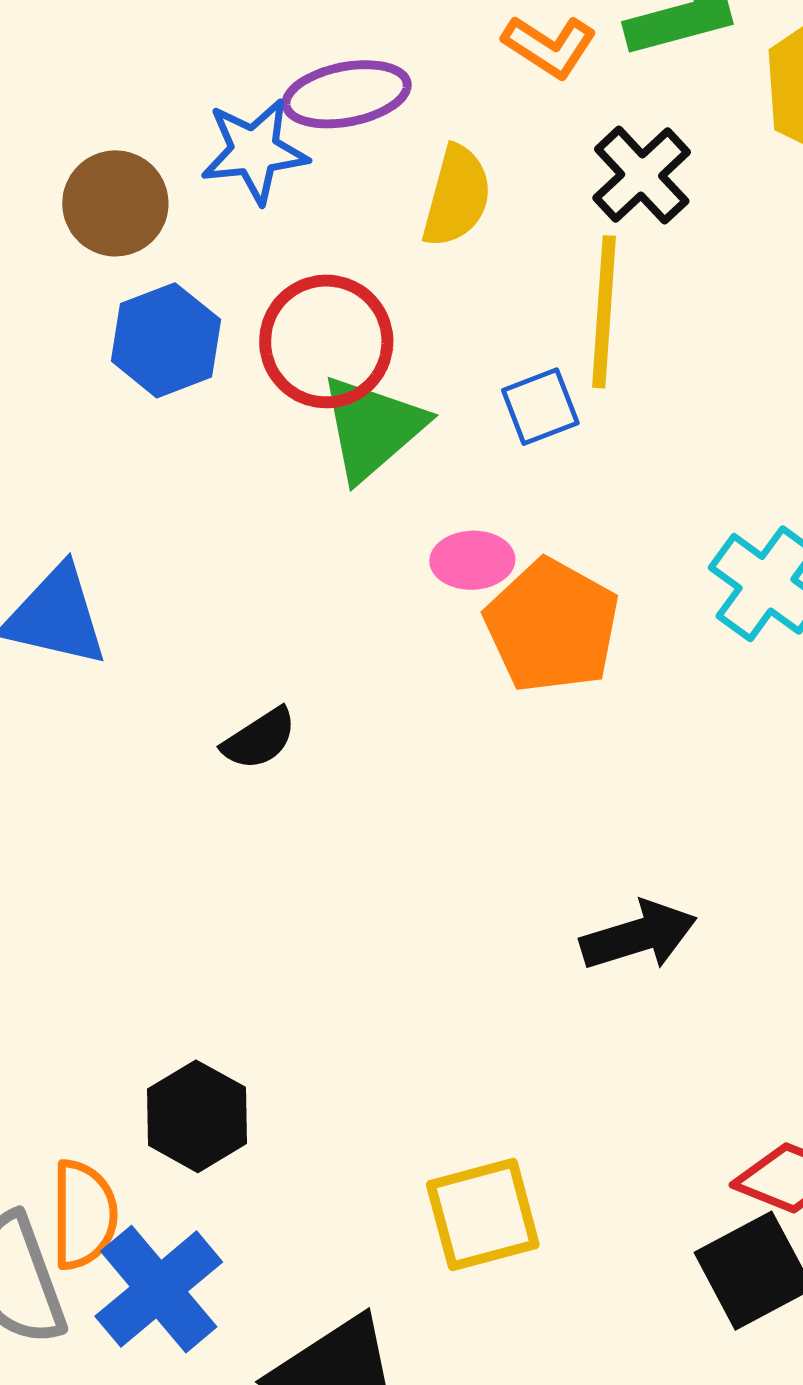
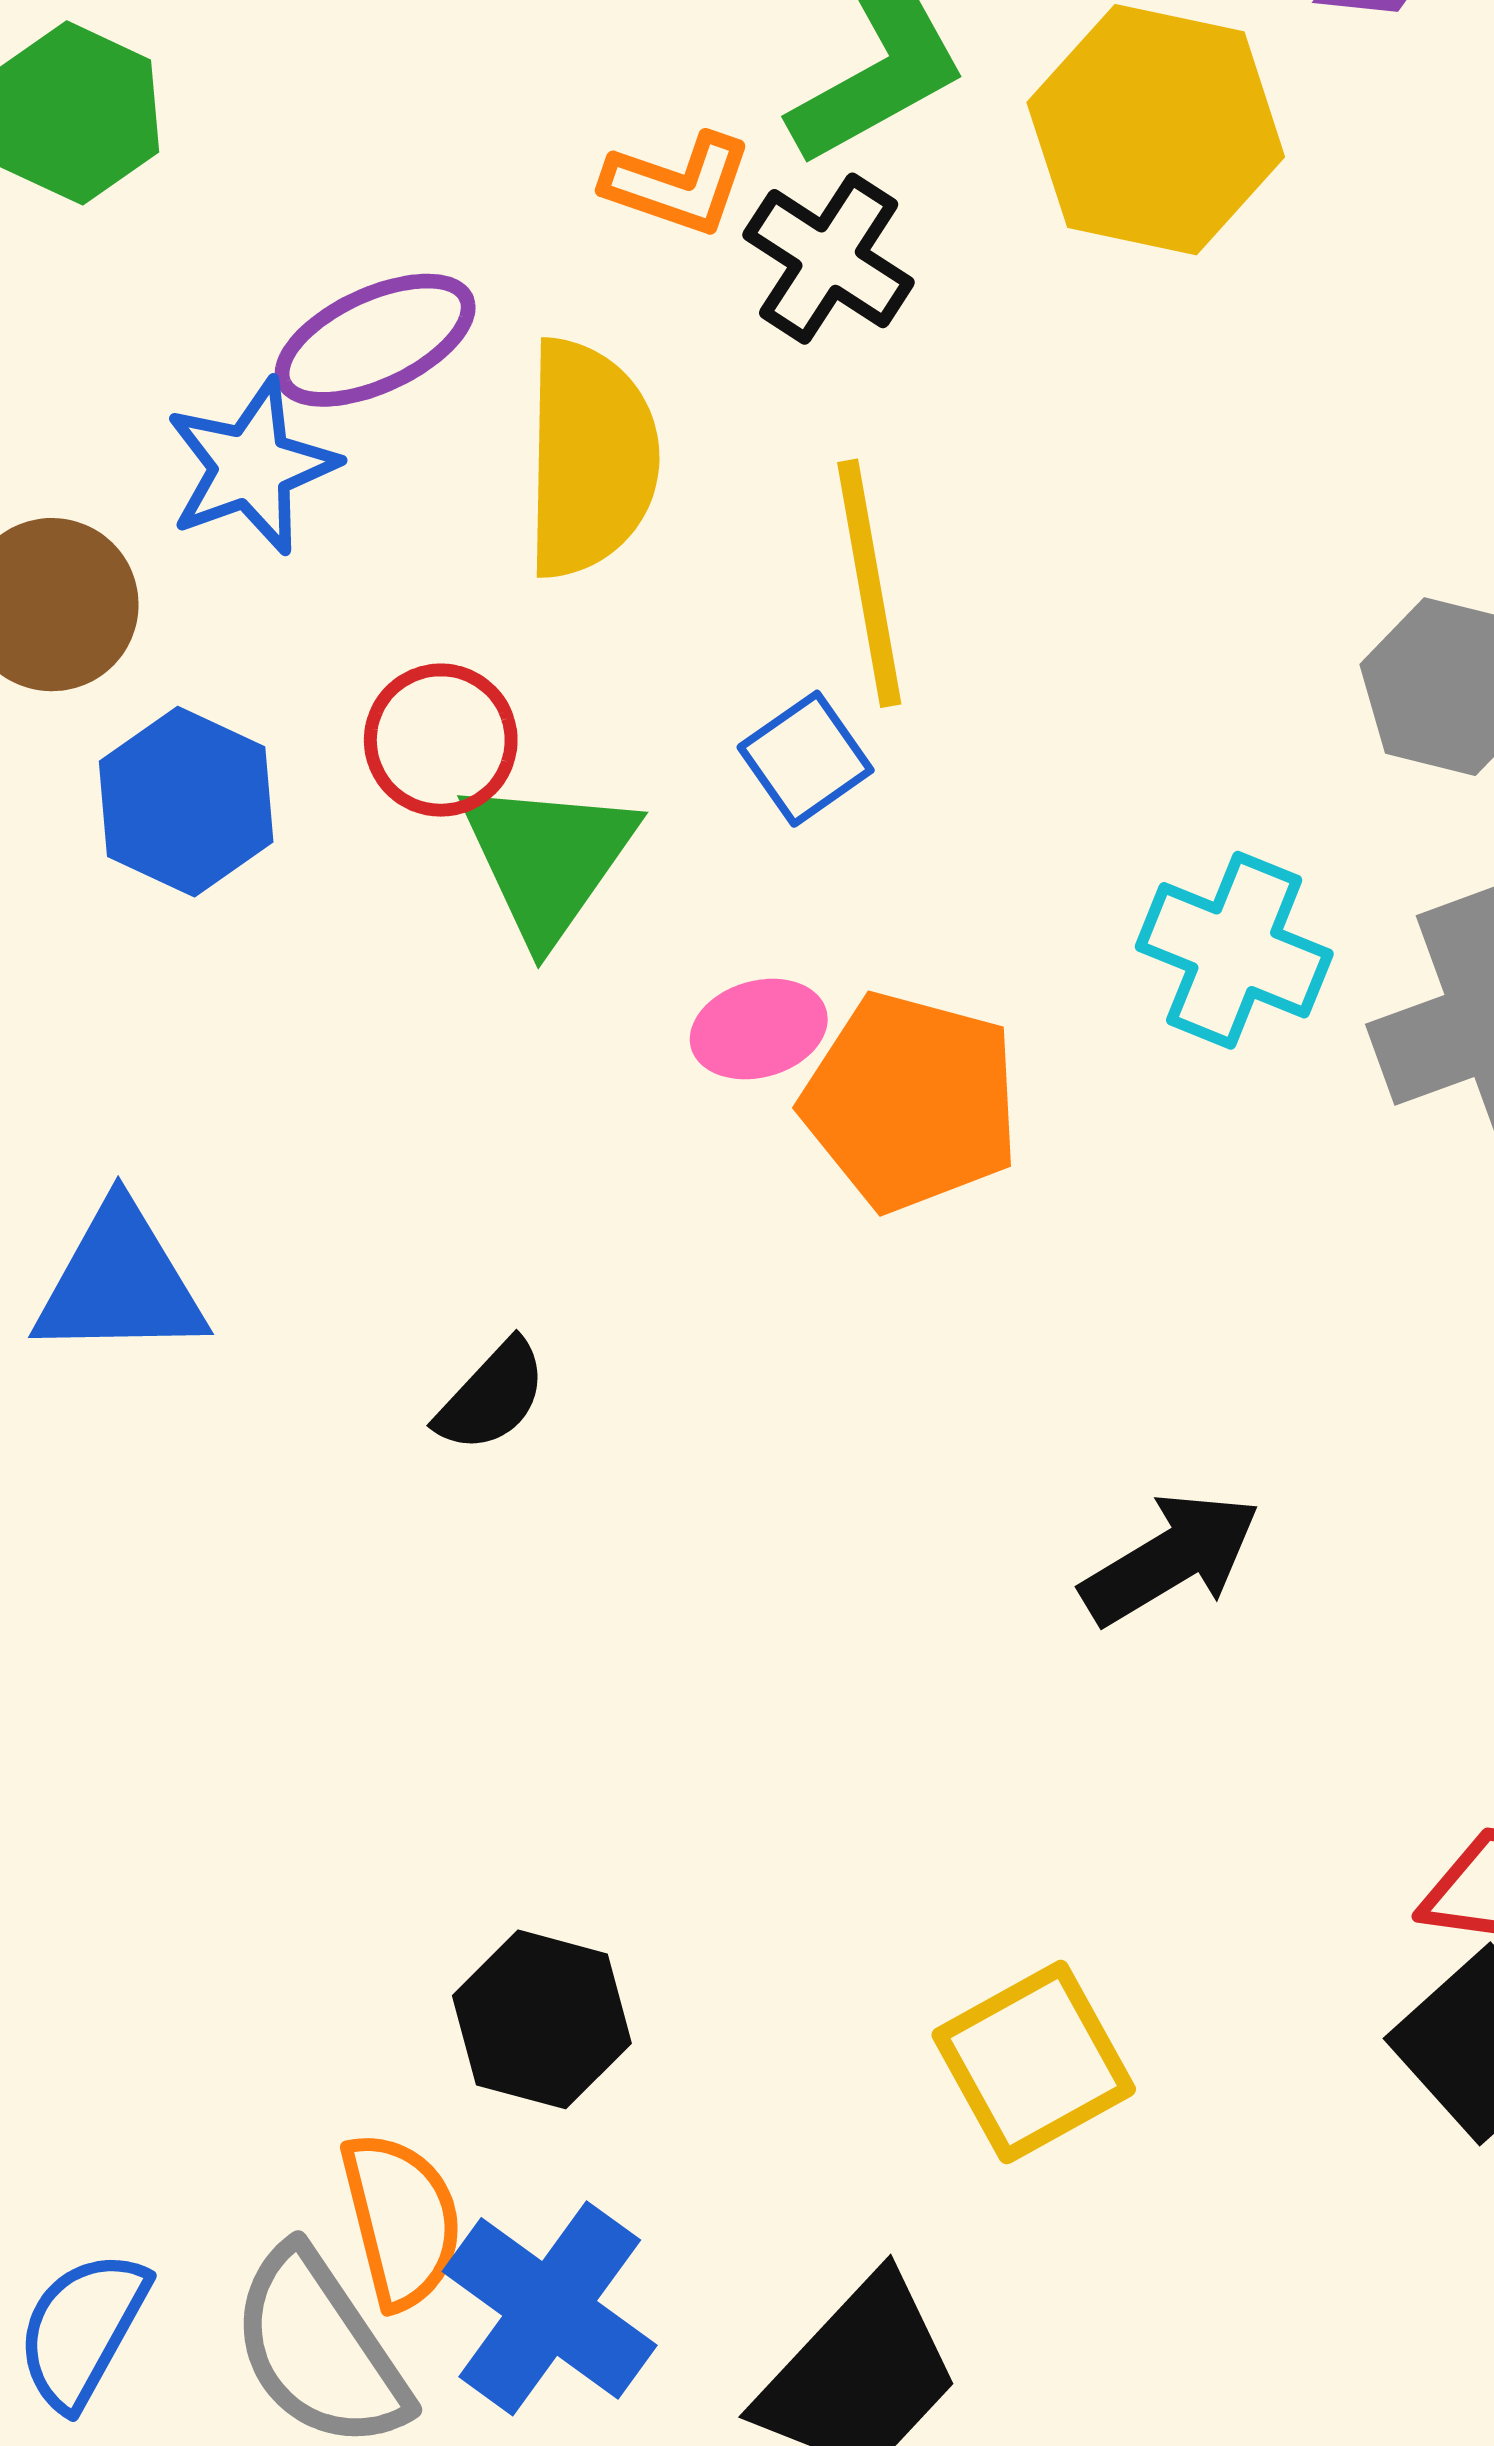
black cross: (642, 175) -> (829, 259), moved
yellow semicircle: (457, 196) -> (590, 458), size x1.4
red circle: (326, 341) -> (441, 740), size x0.7

